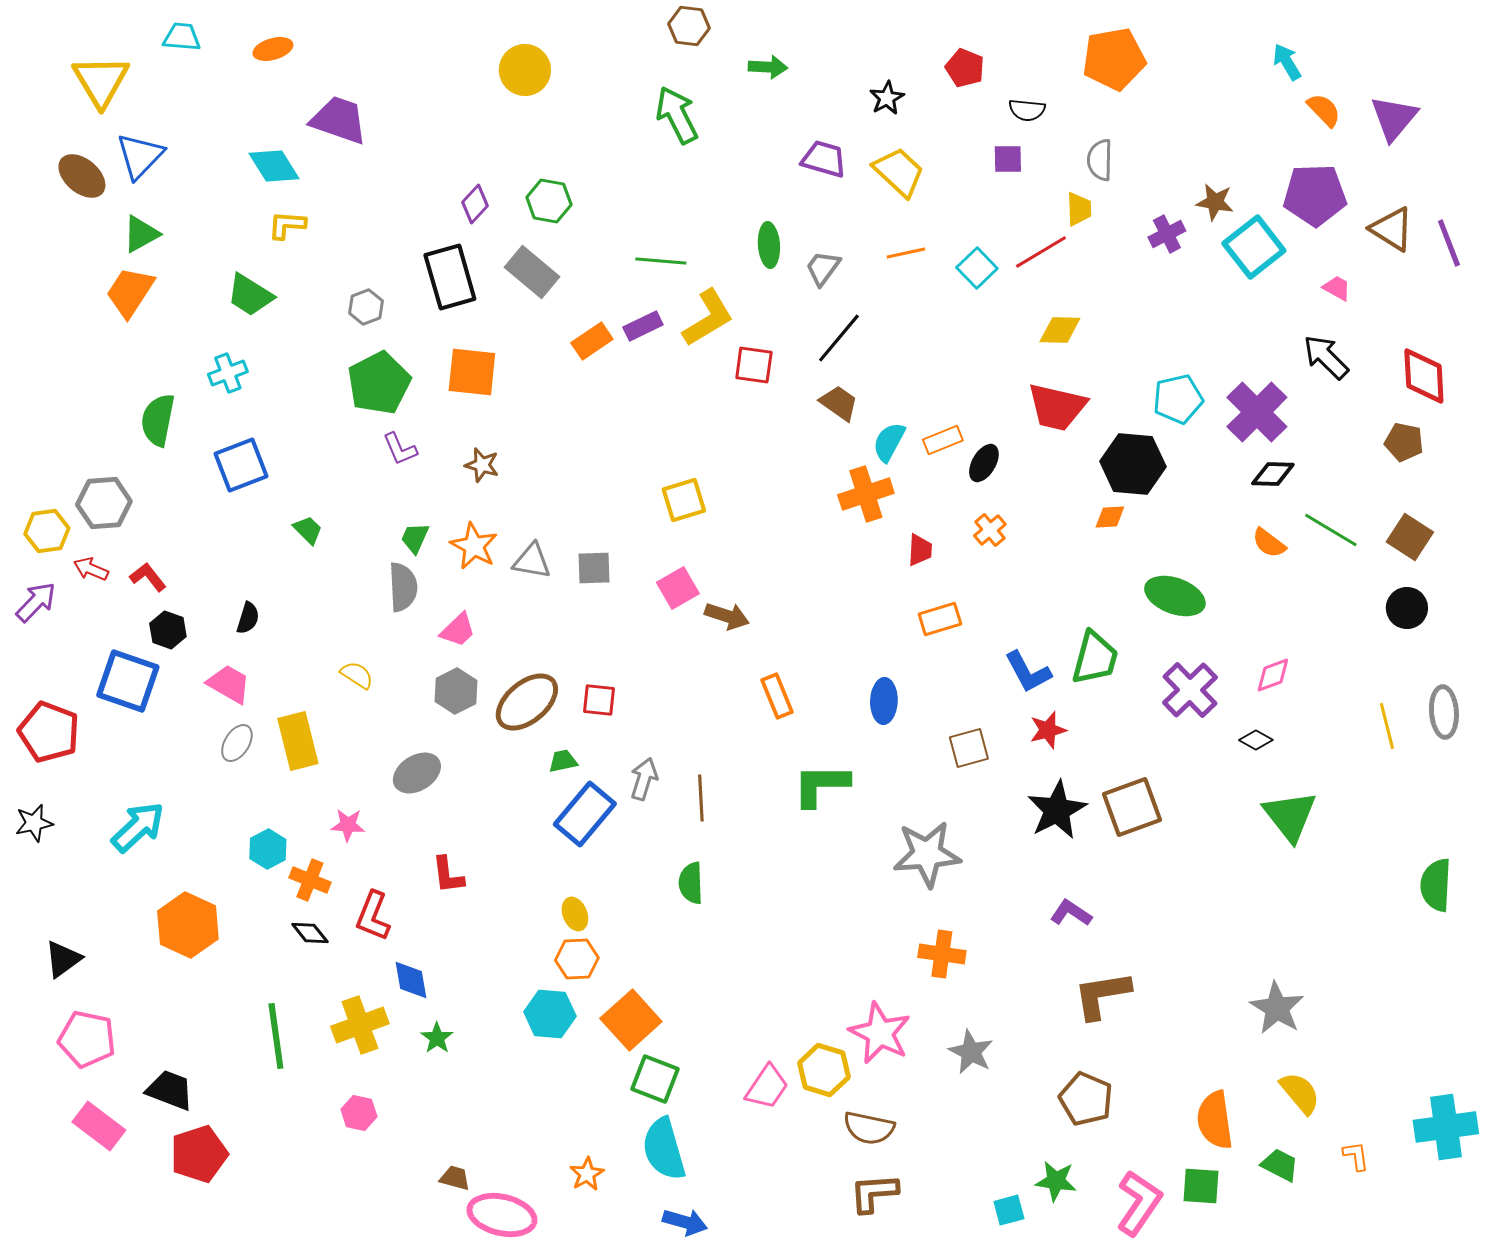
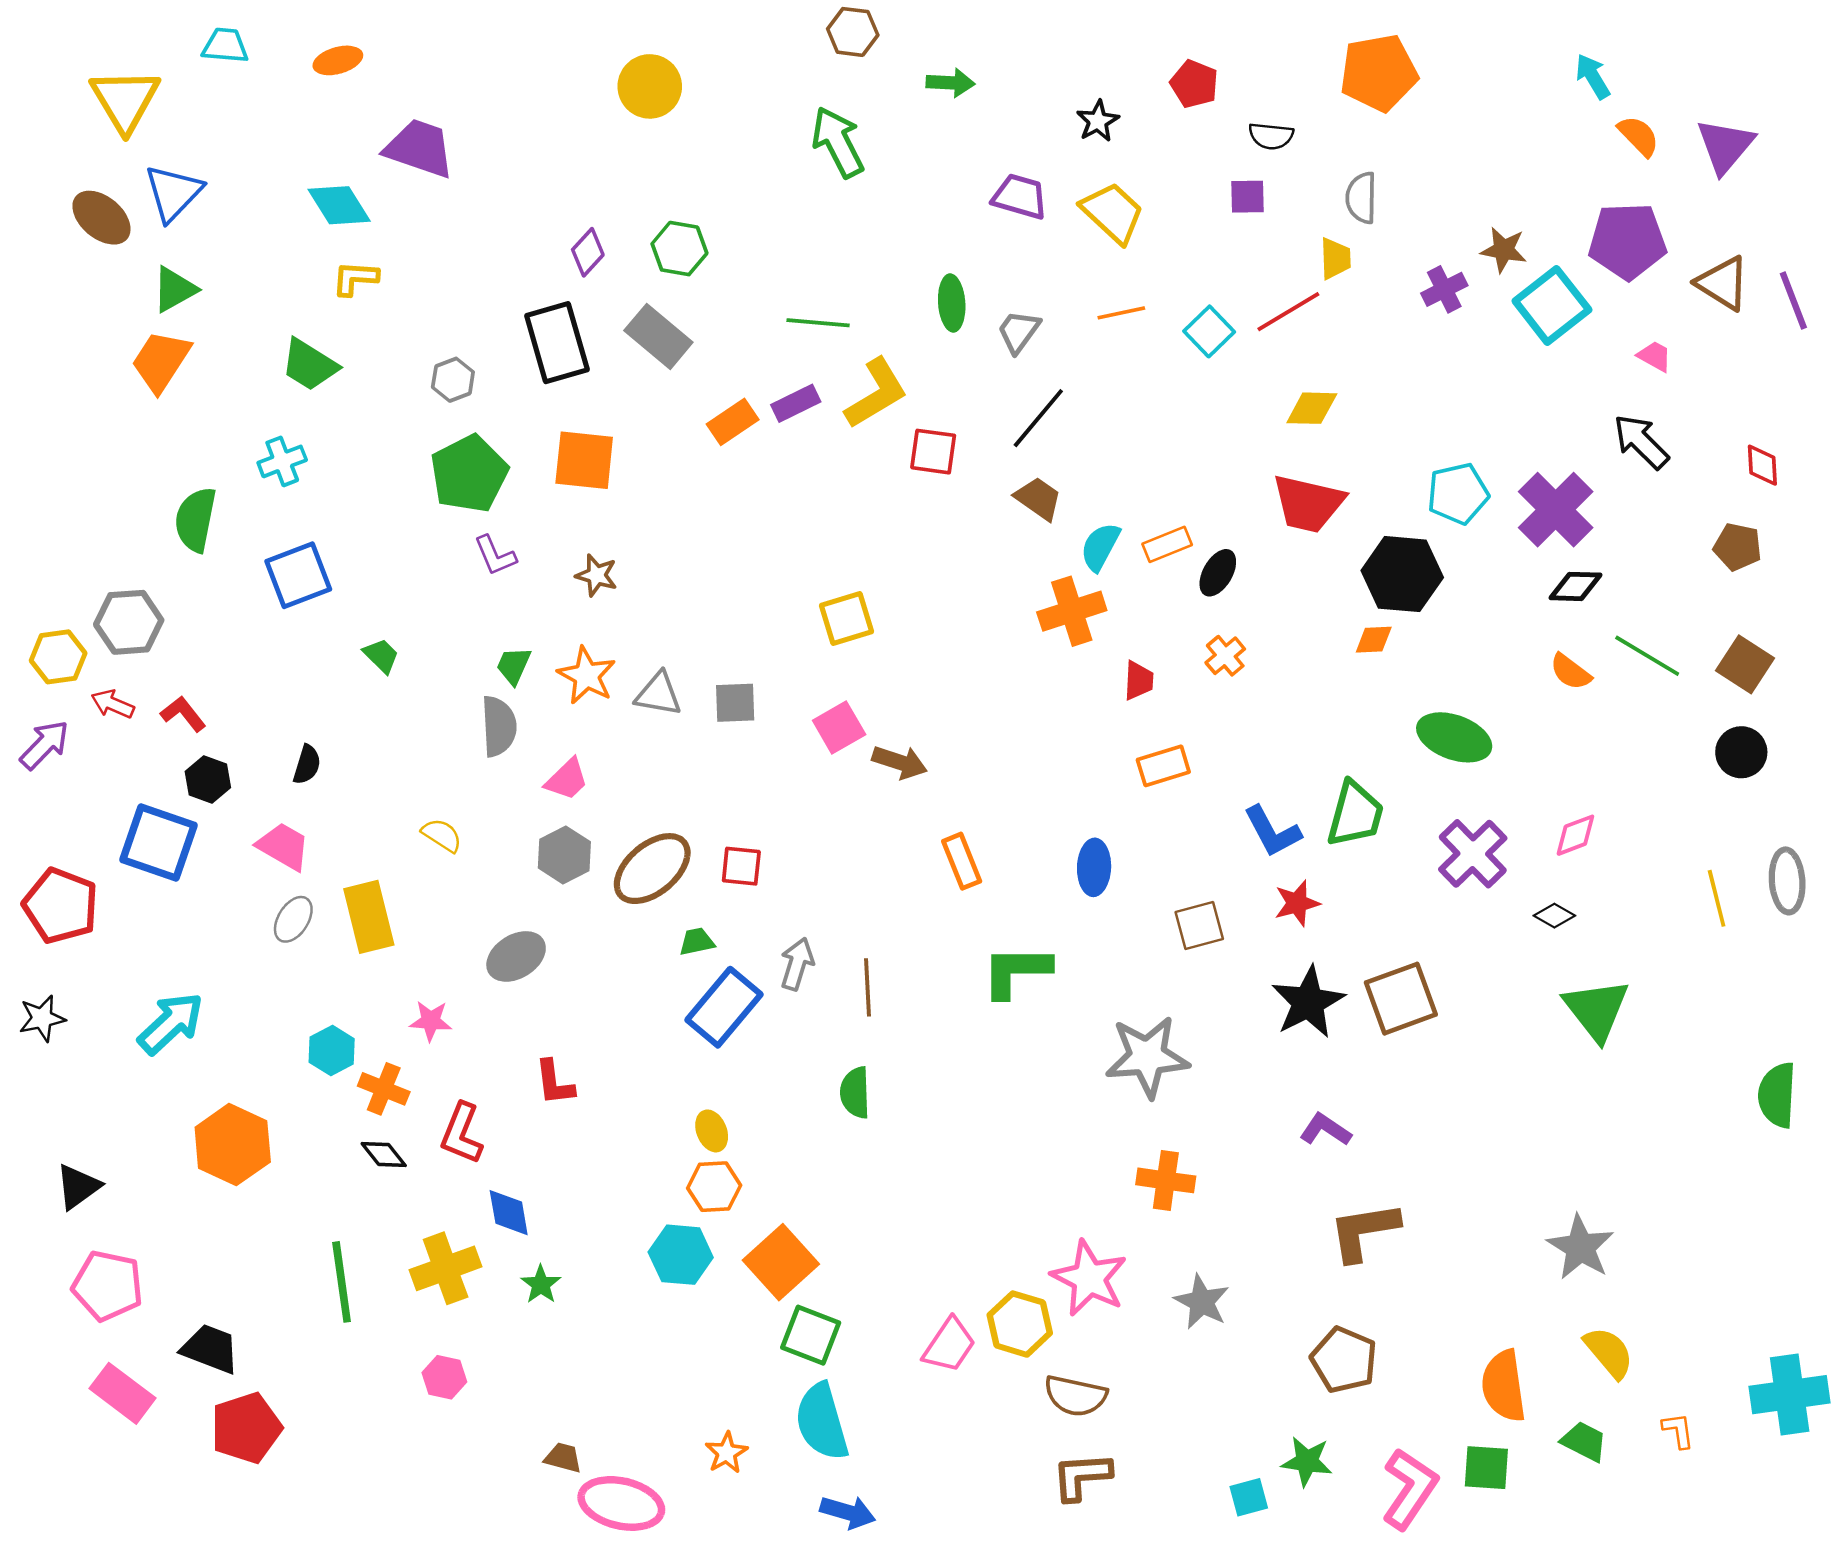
red diamond: (1424, 376) -> (1762, 465), size x0.6

